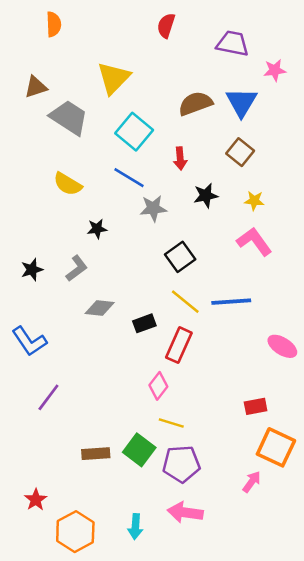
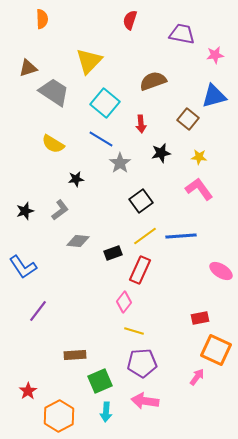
blue triangle: (241, 102) -> (214, 96), moved, turned 44
gray star: (153, 208) -> (120, 163), turned -30
yellow line: (185, 302) -> (145, 236), turned -75
green square: (139, 450) -> (100, 381), moved, turned 30

